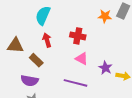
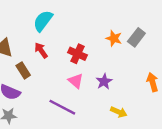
red arrow: (47, 40) -> (41, 50), turned -32
purple star: (105, 68) -> (104, 81), moved

